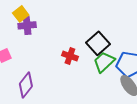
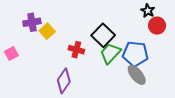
yellow square: (21, 14) -> (47, 31), moved
purple diamond: (26, 85) -> (64, 81), moved

